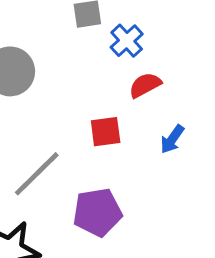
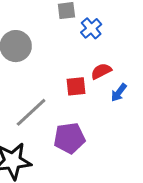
red semicircle: (145, 85) -> (101, 71), moved

